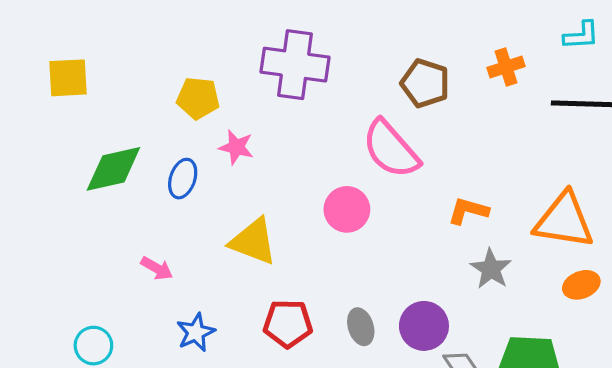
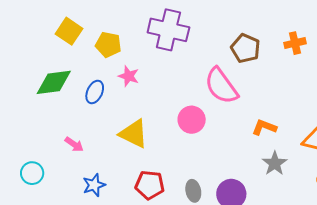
yellow square: (68, 78) -> (69, 31), moved, turned 32
cyan circle: (93, 346) -> (32, 173), moved

